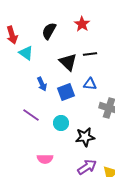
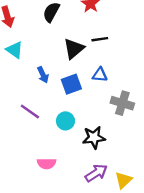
cyan triangle: (26, 53) -> (15, 50), moved
black triangle: (68, 62) -> (74, 49), turned 36

